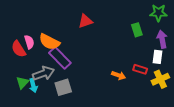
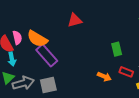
green rectangle: (137, 30) -> (117, 49), moved
gray arrow: (43, 73) -> (23, 83), moved
cyan arrow: (33, 86) -> (12, 59), moved

